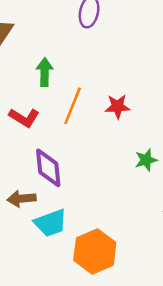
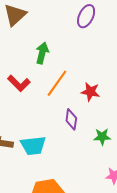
purple diamond: (48, 168) -> (71, 119), moved, size x0.7
cyan trapezoid: (51, 223) -> (33, 146), moved

